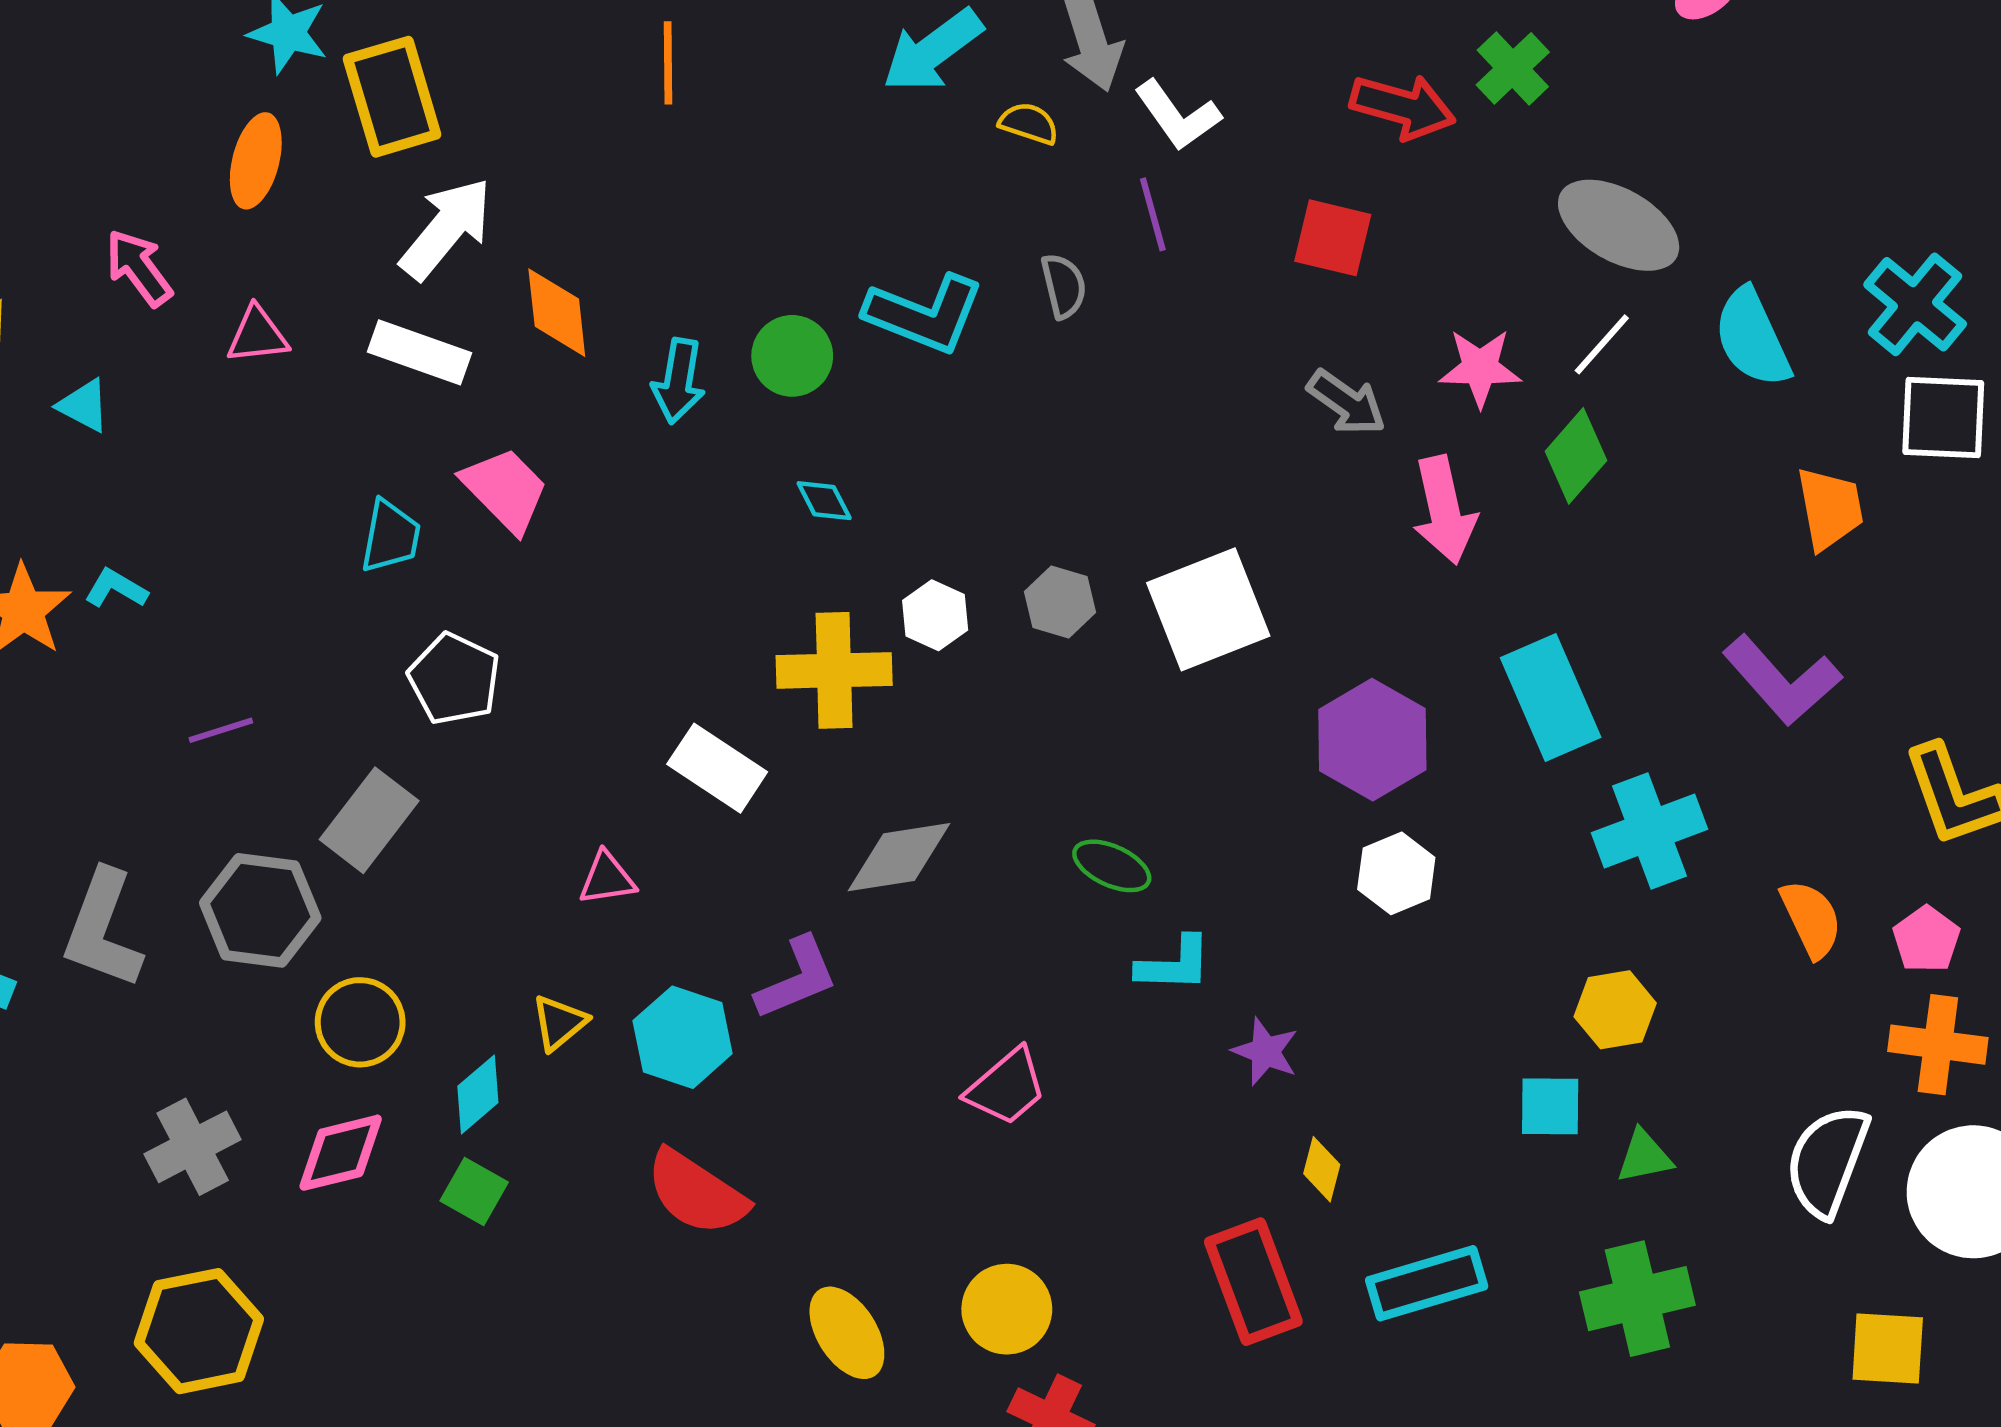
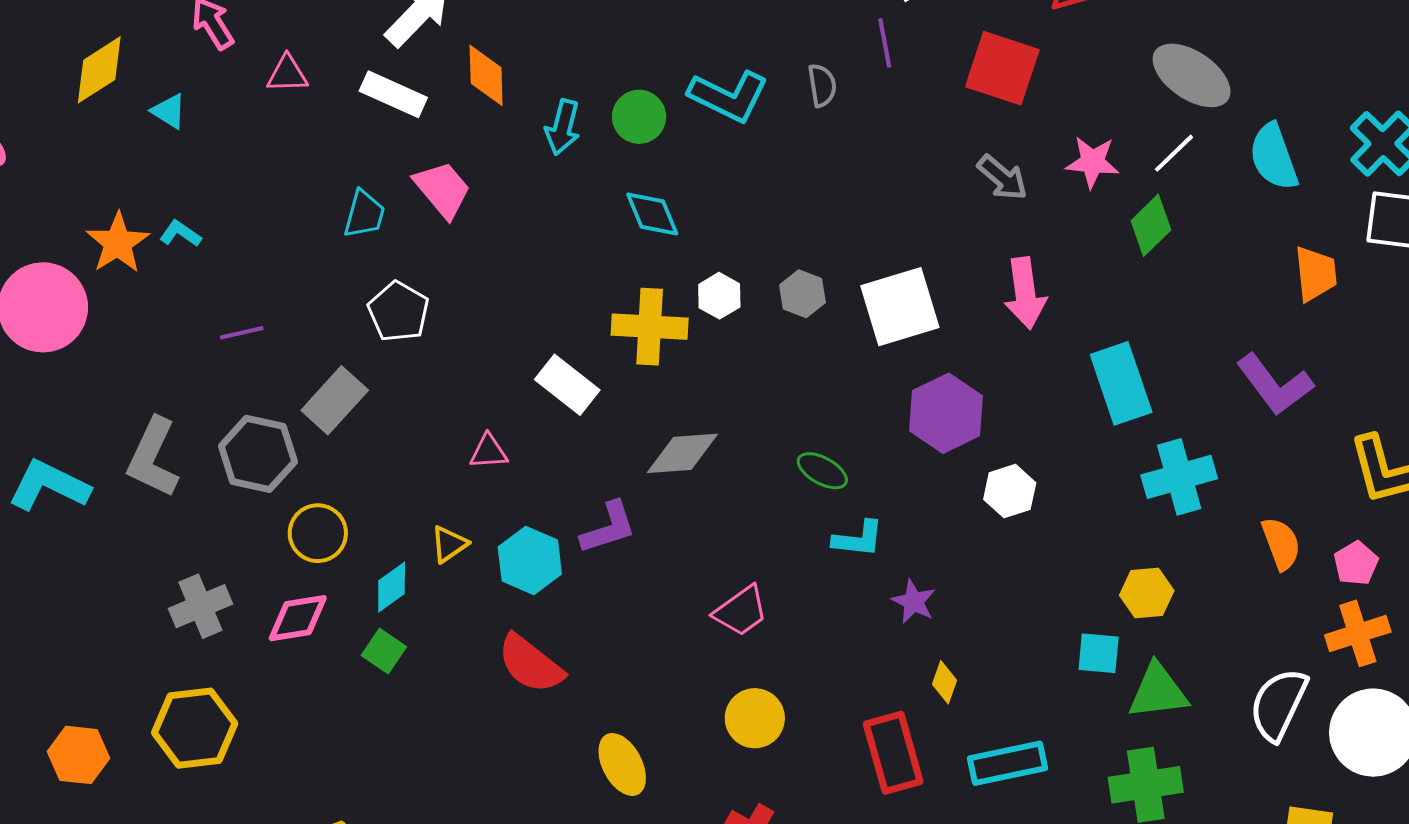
red square: (1333, 238) -> (1002, 68), size x1.4
cyan diamond: (824, 501) -> (652, 214), size x1.5
pink arrow: (1444, 510) -> (1025, 293), moved
purple hexagon: (1372, 740) -> (946, 413), moved
orange cross: (1938, 1045) -> (1358, 633), turned -30
green triangle: (1644, 1157) -> (1158, 691), size x1.6
yellow circle: (1007, 1309) -> (755, 718), moved

